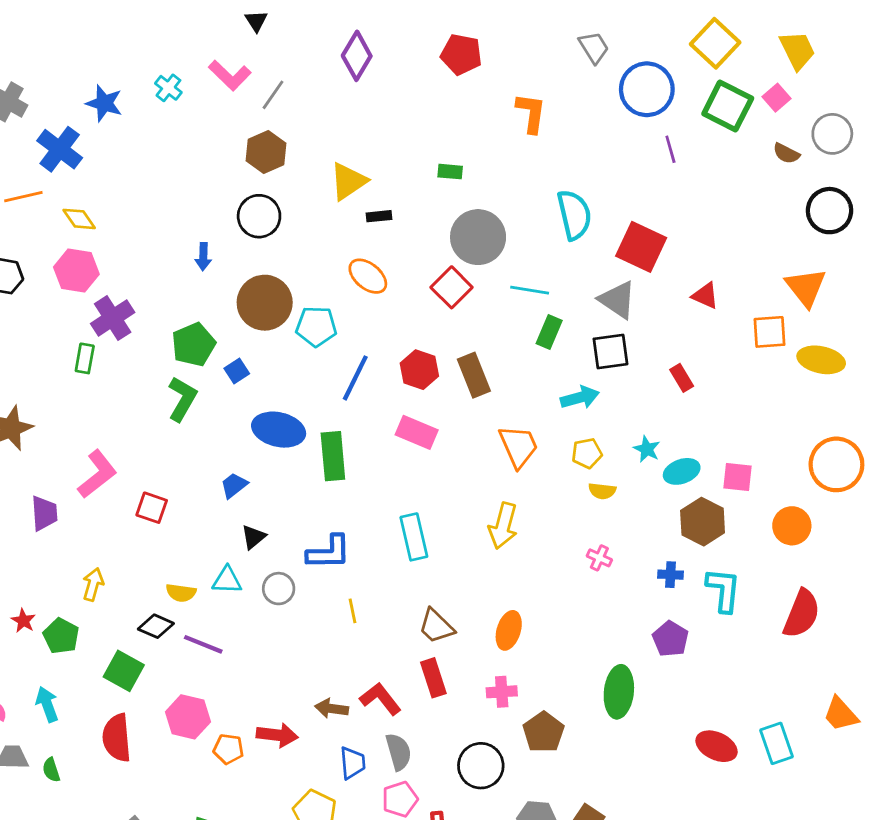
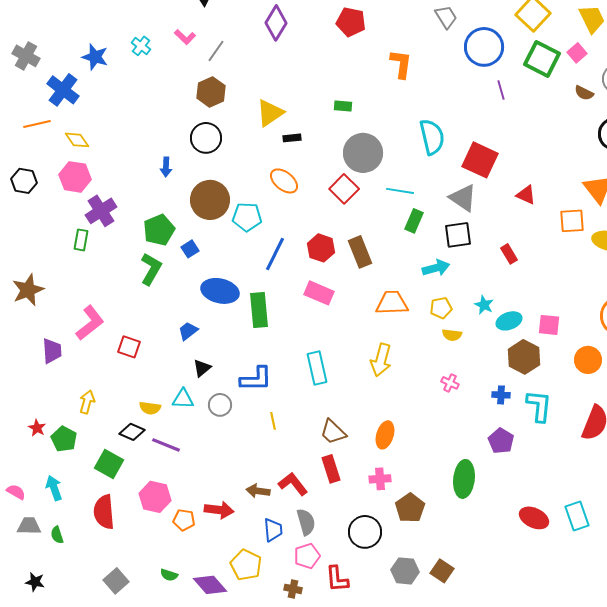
pink L-shape: (230, 75) -> (185, 37), size x0.7
orange trapezoid: (518, 446) -> (392, 303), turned -68

